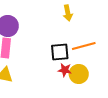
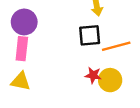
black square: (60, 52) -> (90, 35), moved

